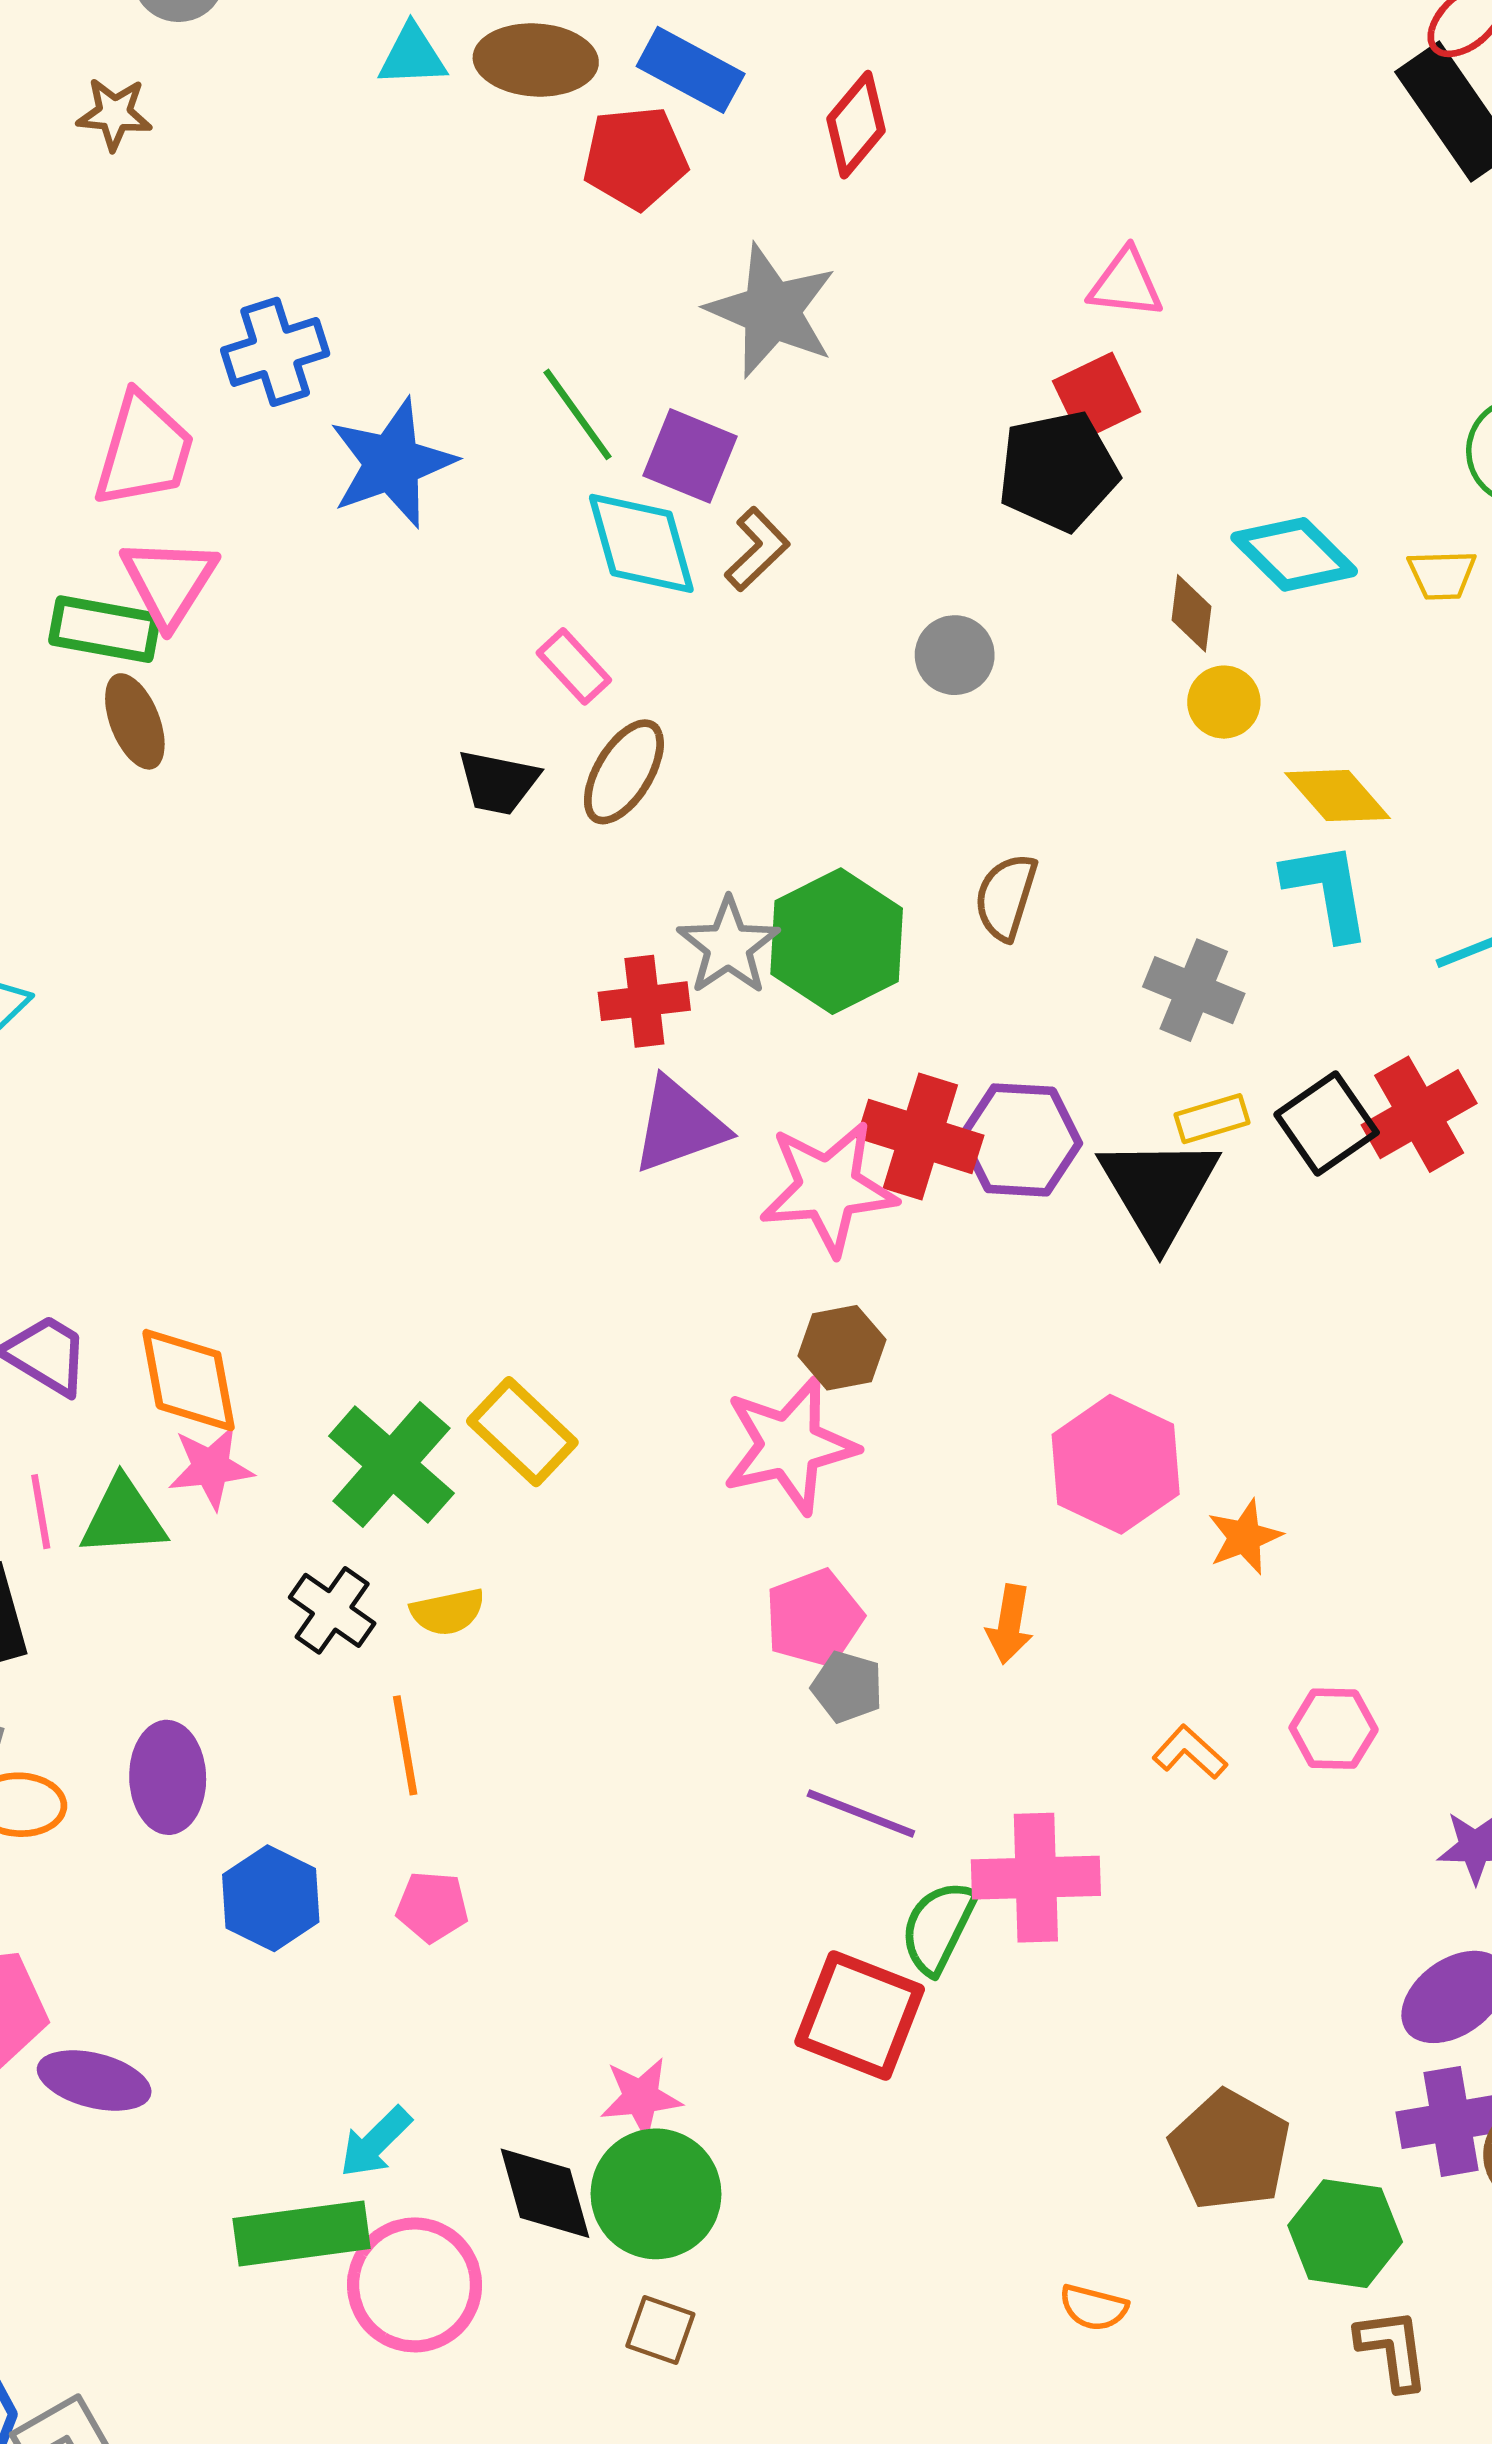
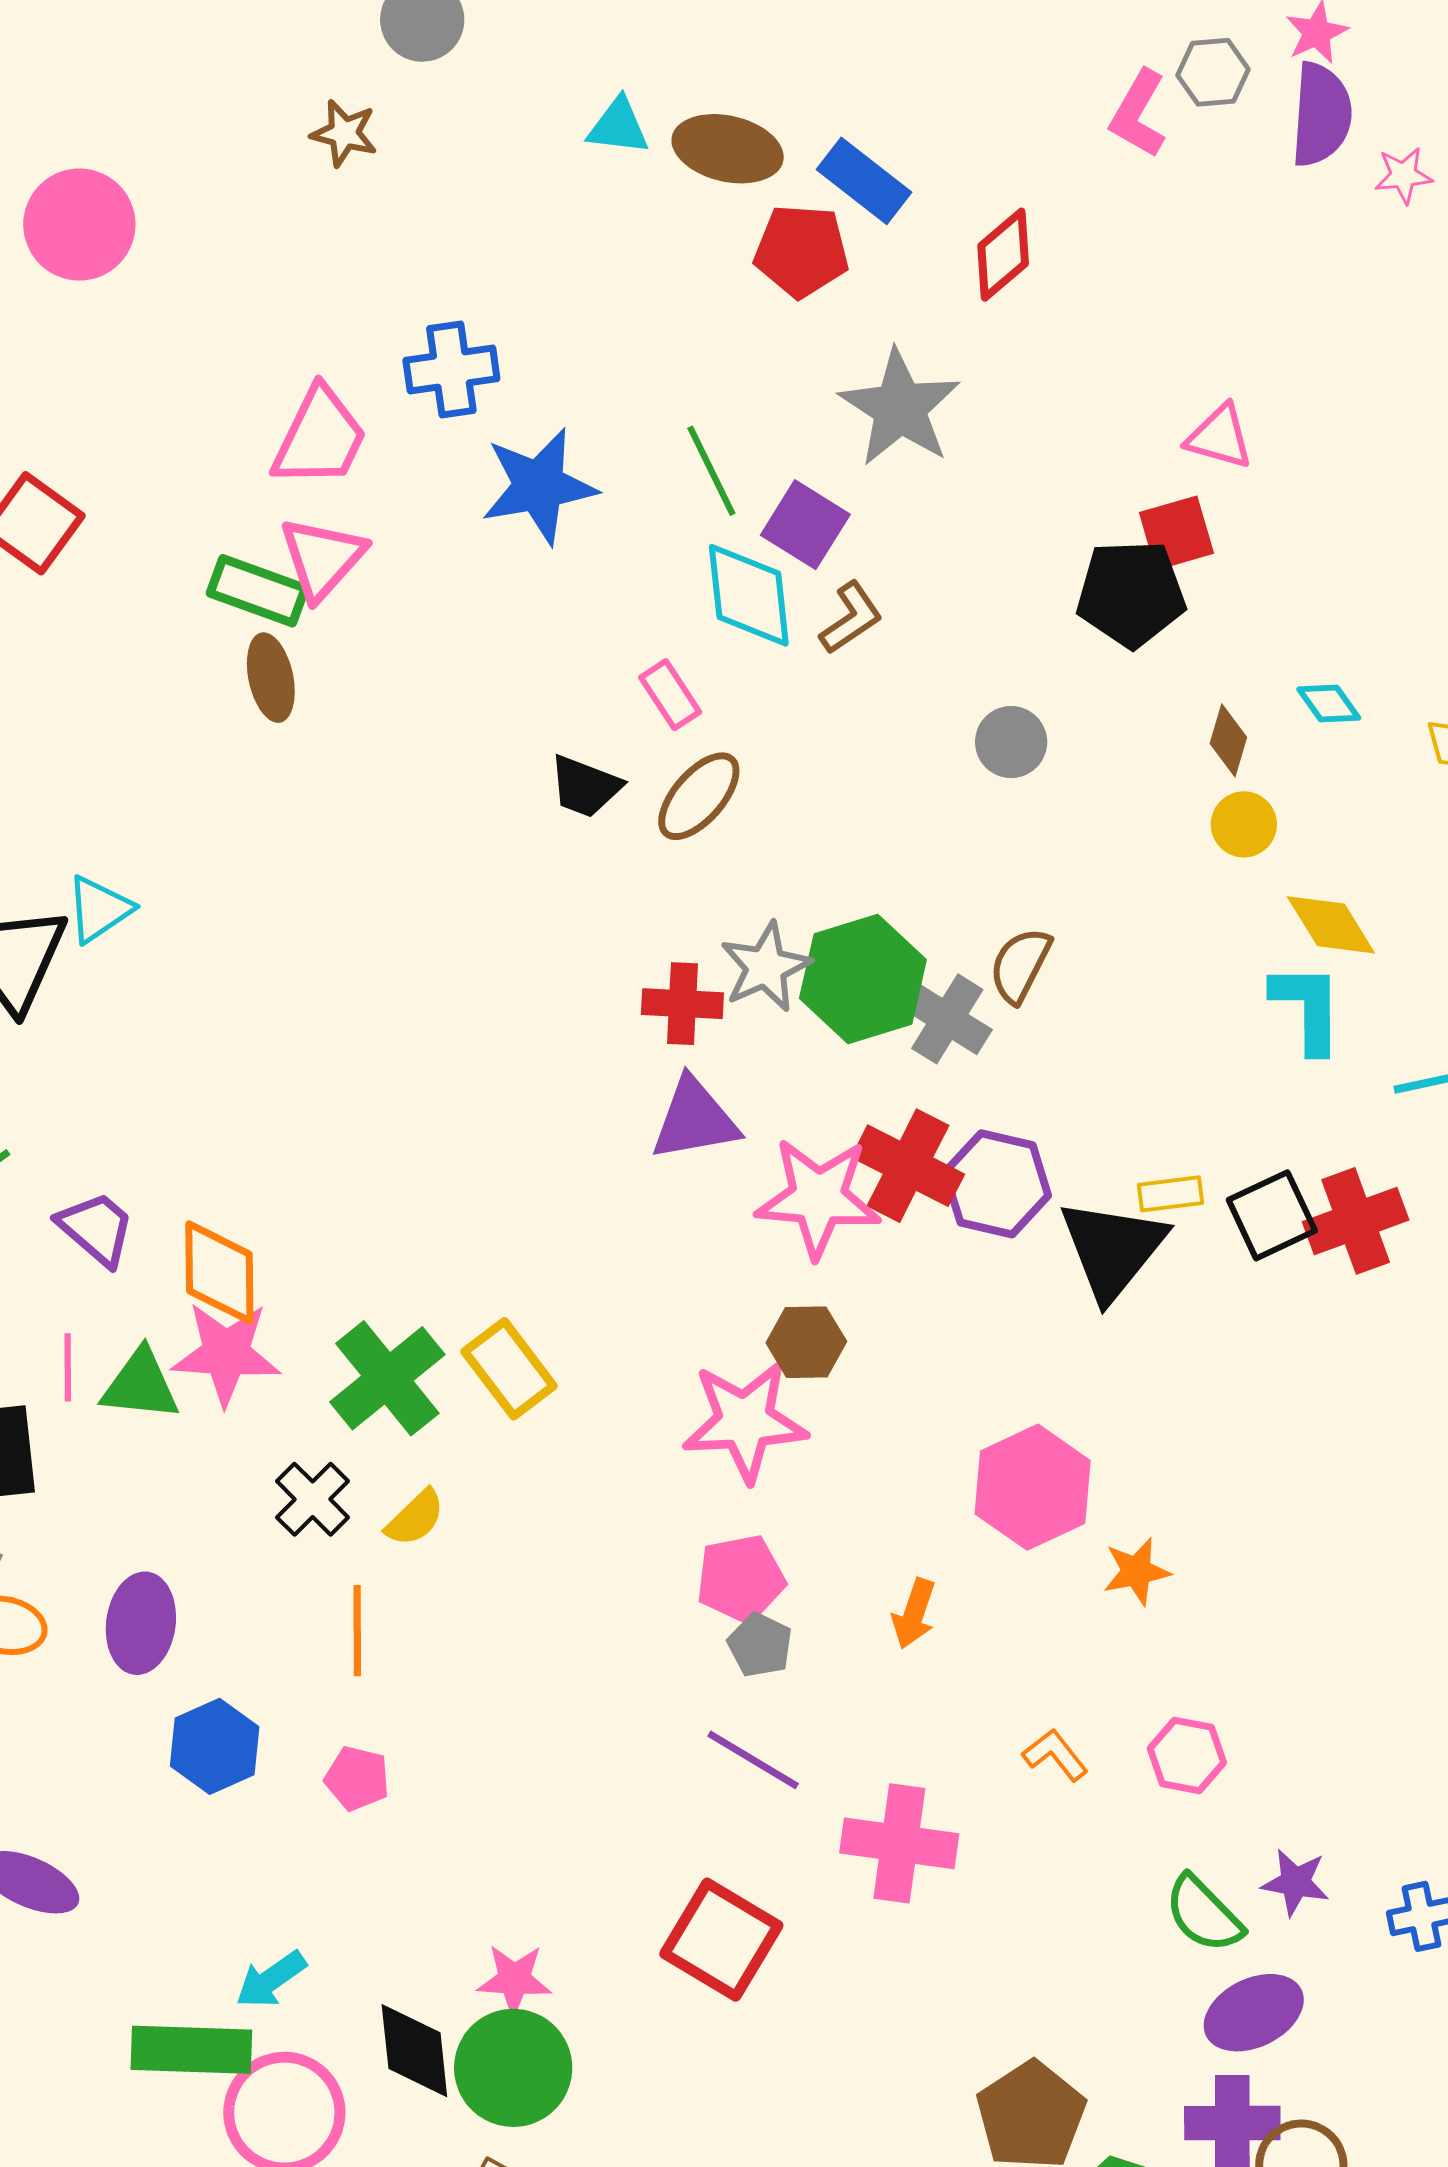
cyan diamond: (1294, 554) -> (1329, 703), size x0.6
gray cross: (1194, 990) -> (947, 1019), moved
pink star: (211, 1467) -> (226, 1354), size x1.4
yellow semicircle: (448, 1612) -> (415, 1518), turned -42
green semicircle: (938, 1927) -> (1204, 1914), moved, turned -80

